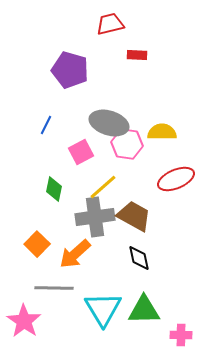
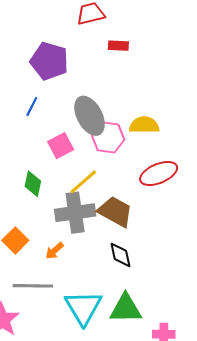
gray ellipse: (109, 123) -> (90, 116), turned 45
blue line: (46, 125) -> (32, 106), moved
orange arrow: (75, 254) -> (54, 251), size x0.6

